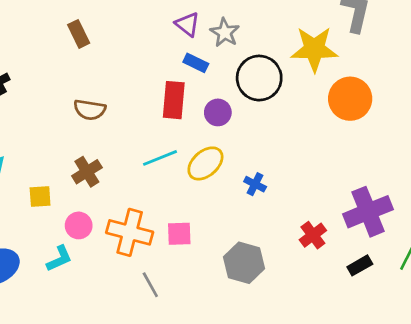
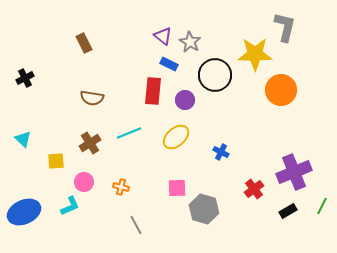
cyan line: (160, 158) -> (129, 133), moved
blue cross: (255, 184) -> (221, 152), moved
orange cross: (130, 232) -> (121, 187), size x0.5
pink square: (179, 234) -> (177, 188), moved

